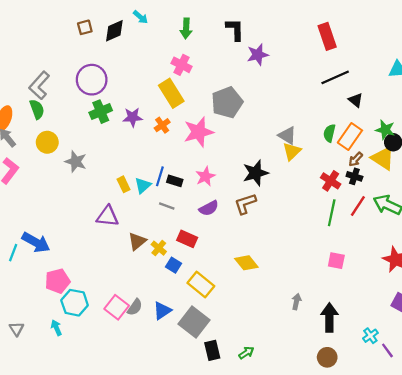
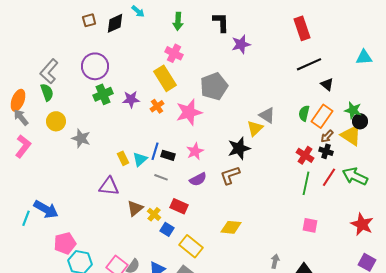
yellow triangle: (292, 151) -> (255, 128), moved
yellow diamond: (246, 263) -> (231, 227), turned -45

